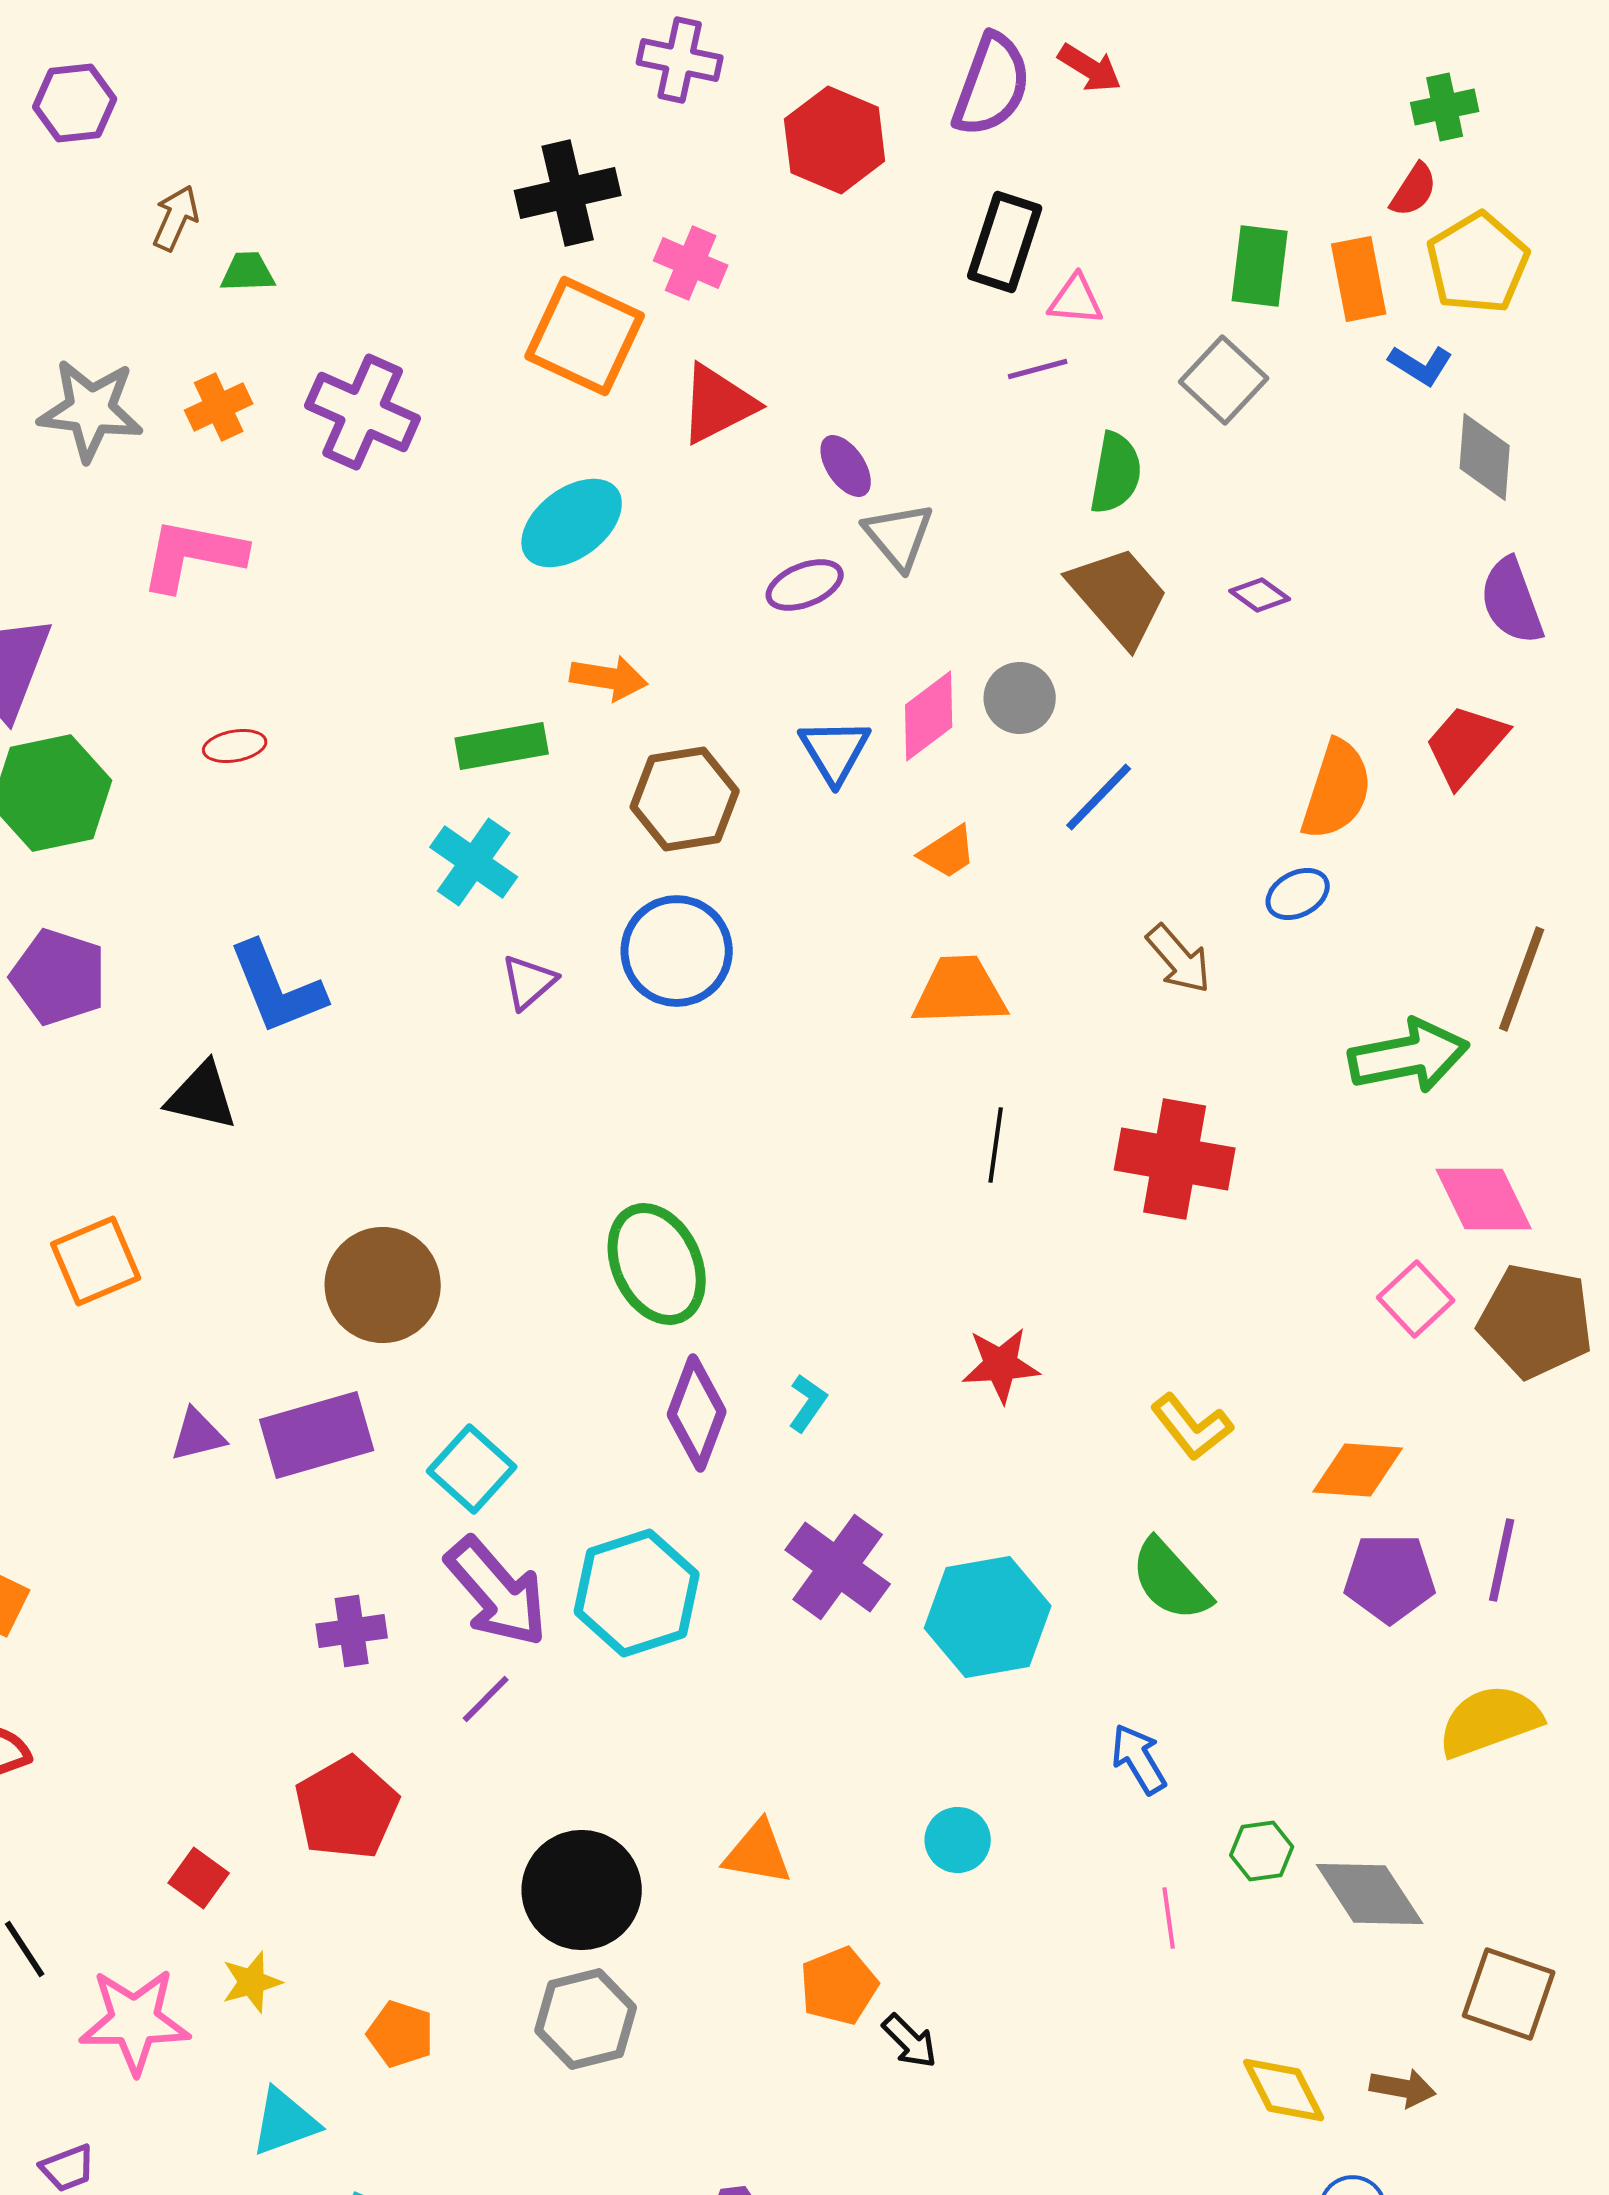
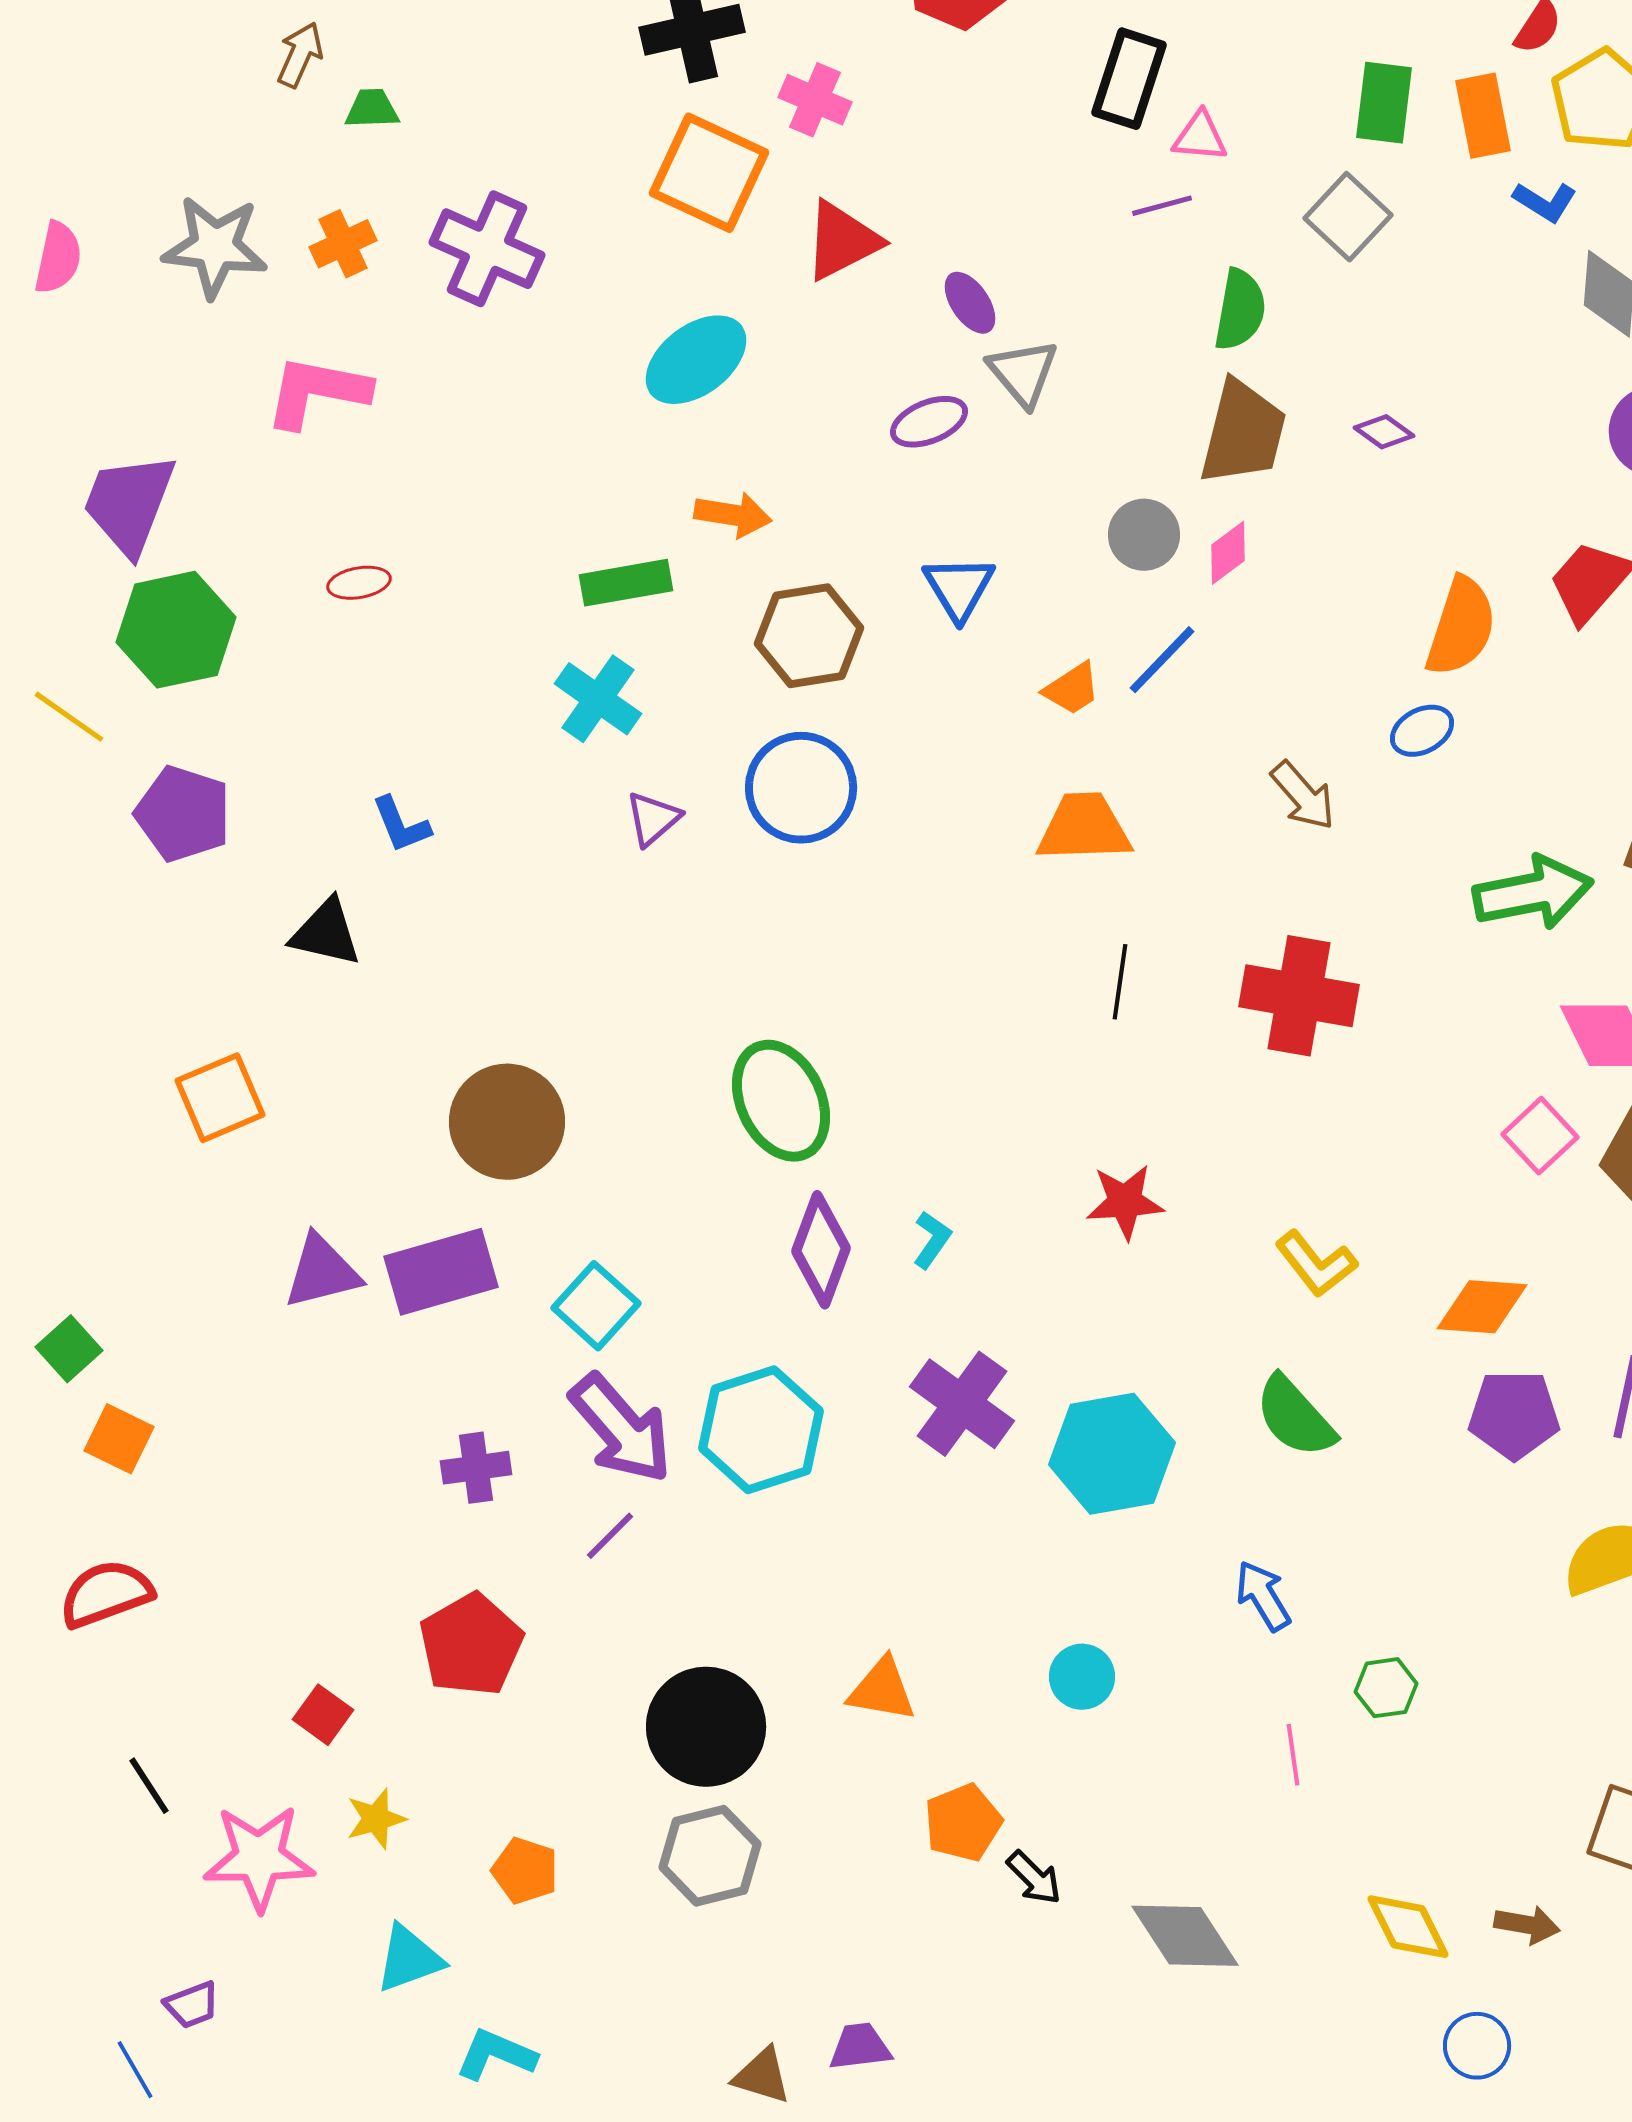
brown trapezoid: (1119, 596) -> (1243, 433), turned 55
pink diamond: (929, 716) -> (1228, 553), moved, size x0.7
blue line: (1099, 797) -> (1162, 660), moved
blue L-shape: (277, 988) -> (401, 825), size x0.6
purple triangle: (198, 1435) -> (322, 1272), size x1.4
gray diamond: (1370, 1894) -> (1185, 1936), moved

